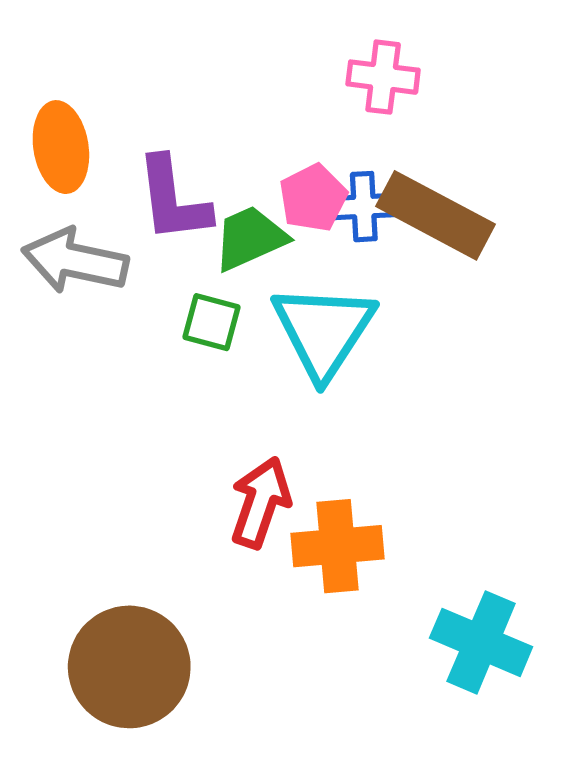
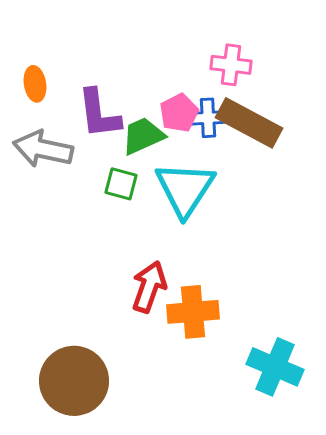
pink cross: (383, 77) -> (231, 65), moved
orange ellipse: (61, 147) -> (35, 84), size x0.7

